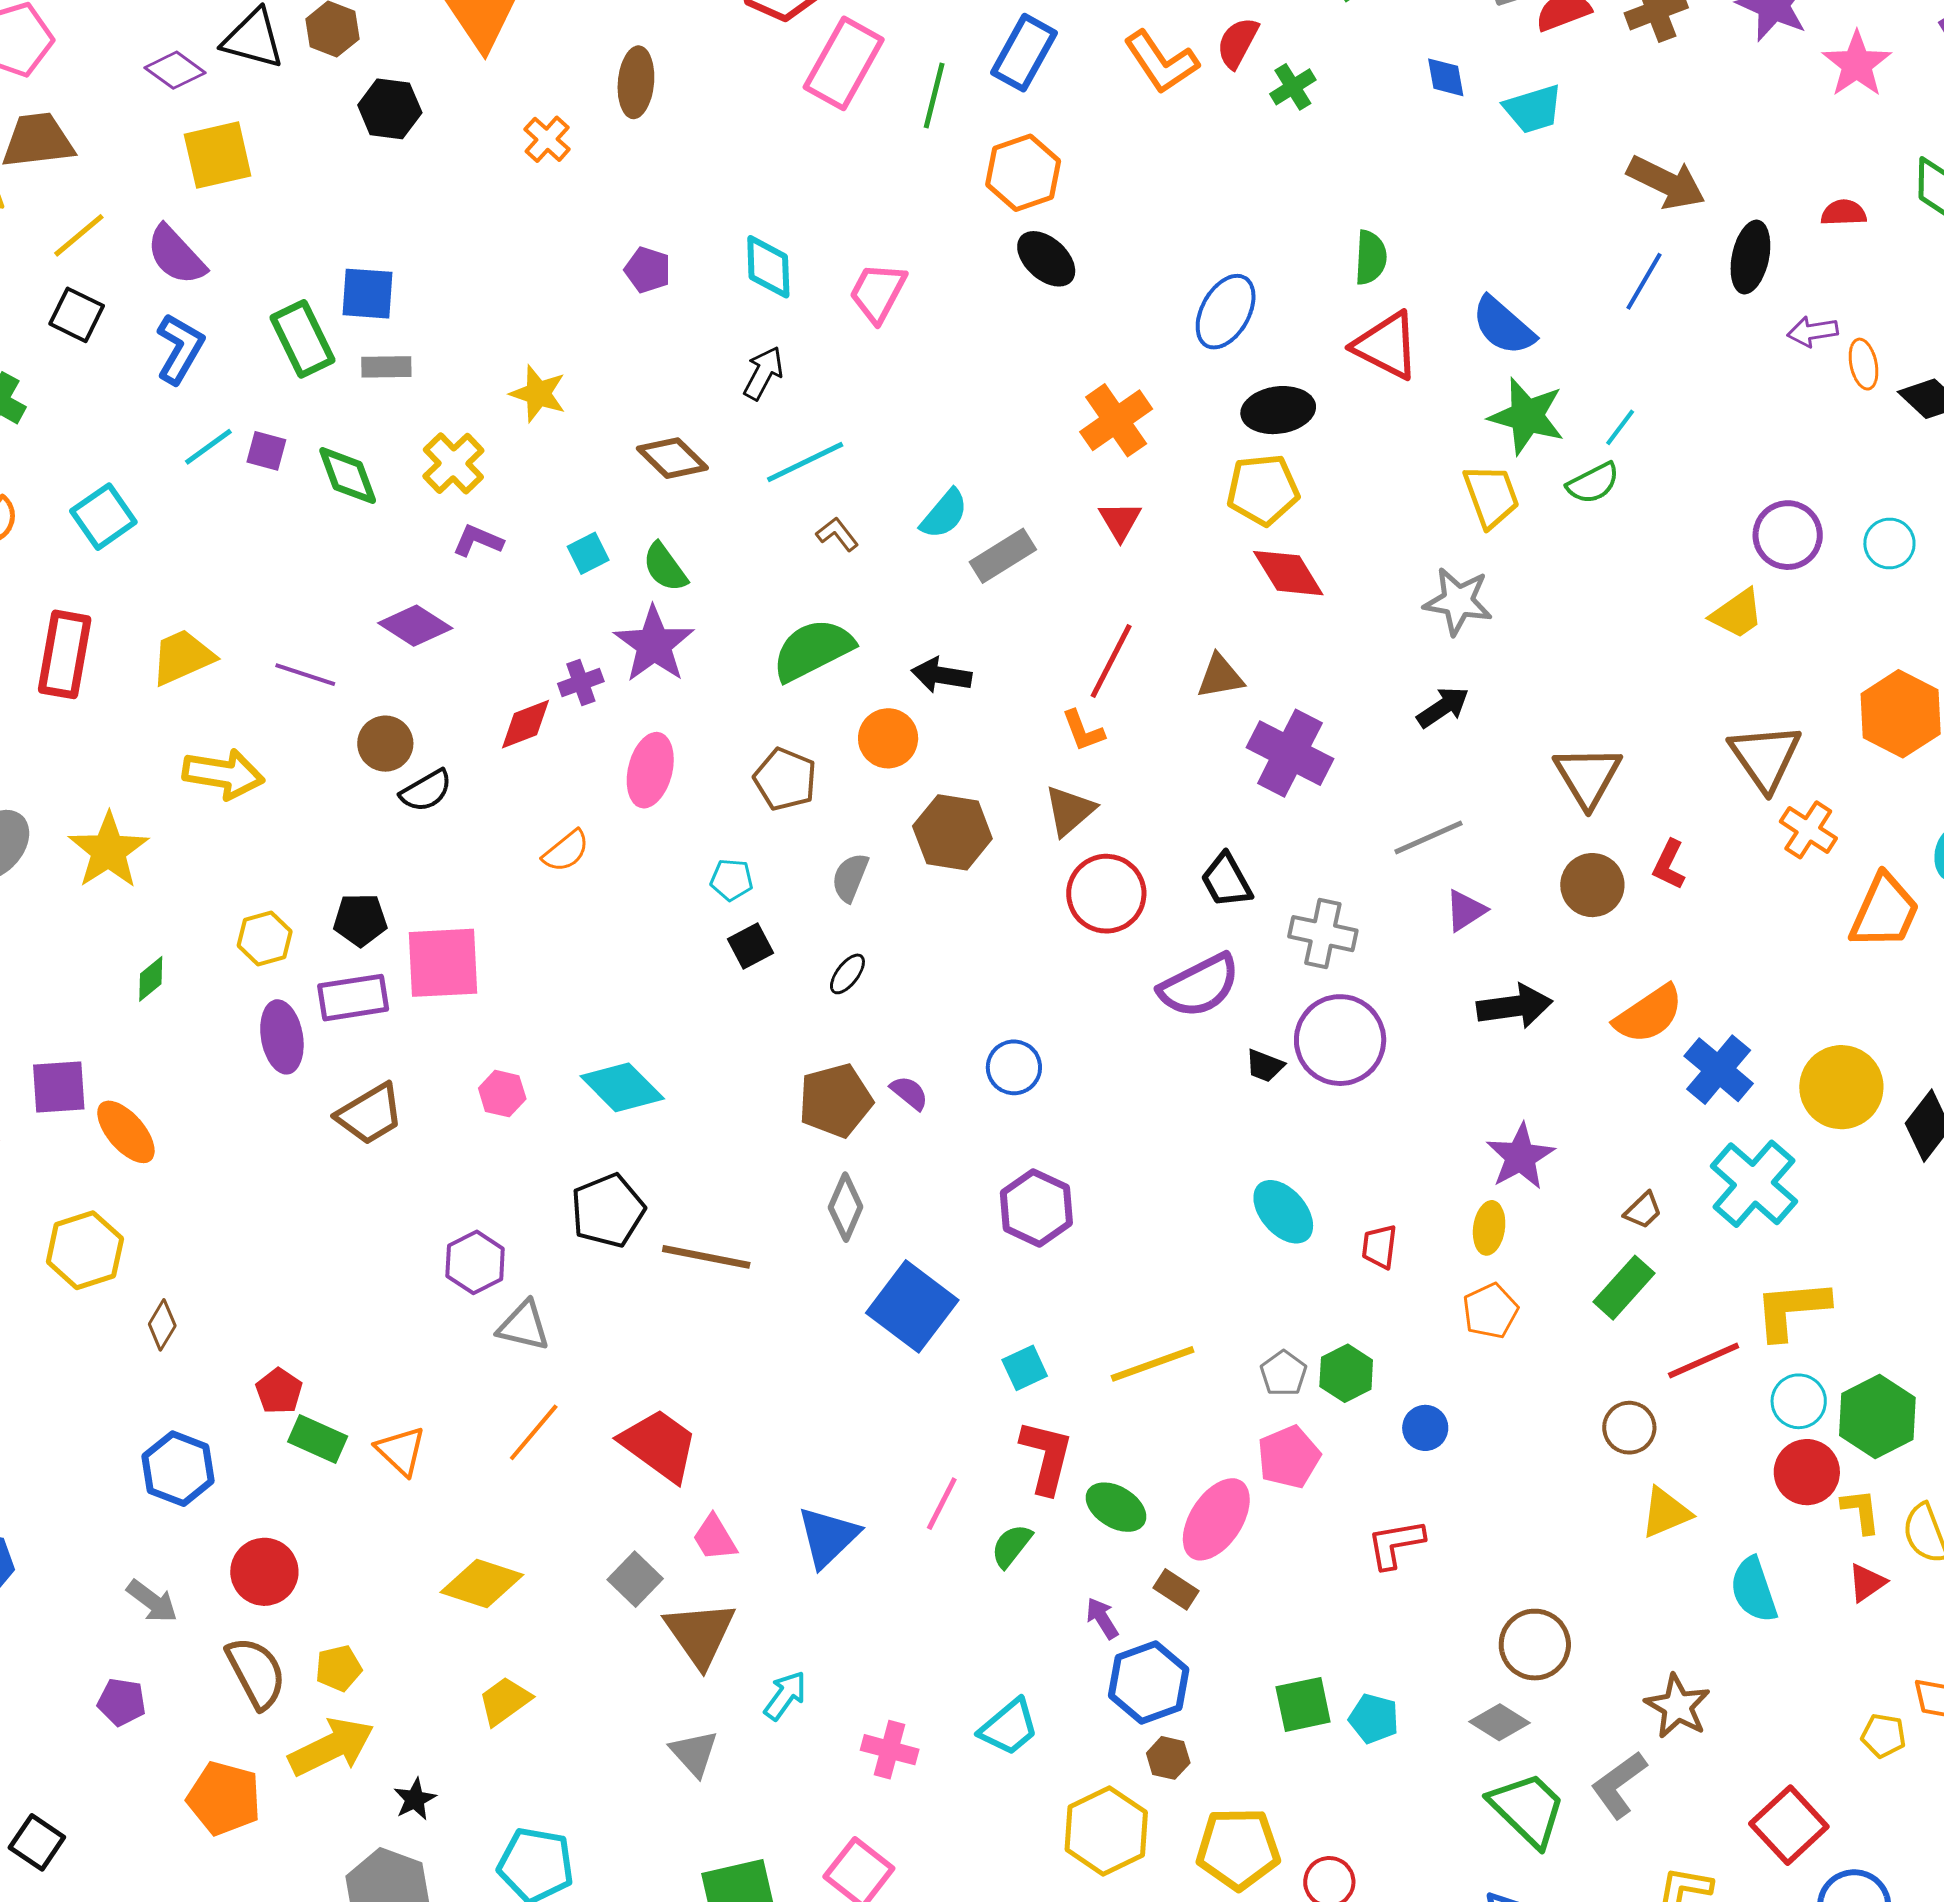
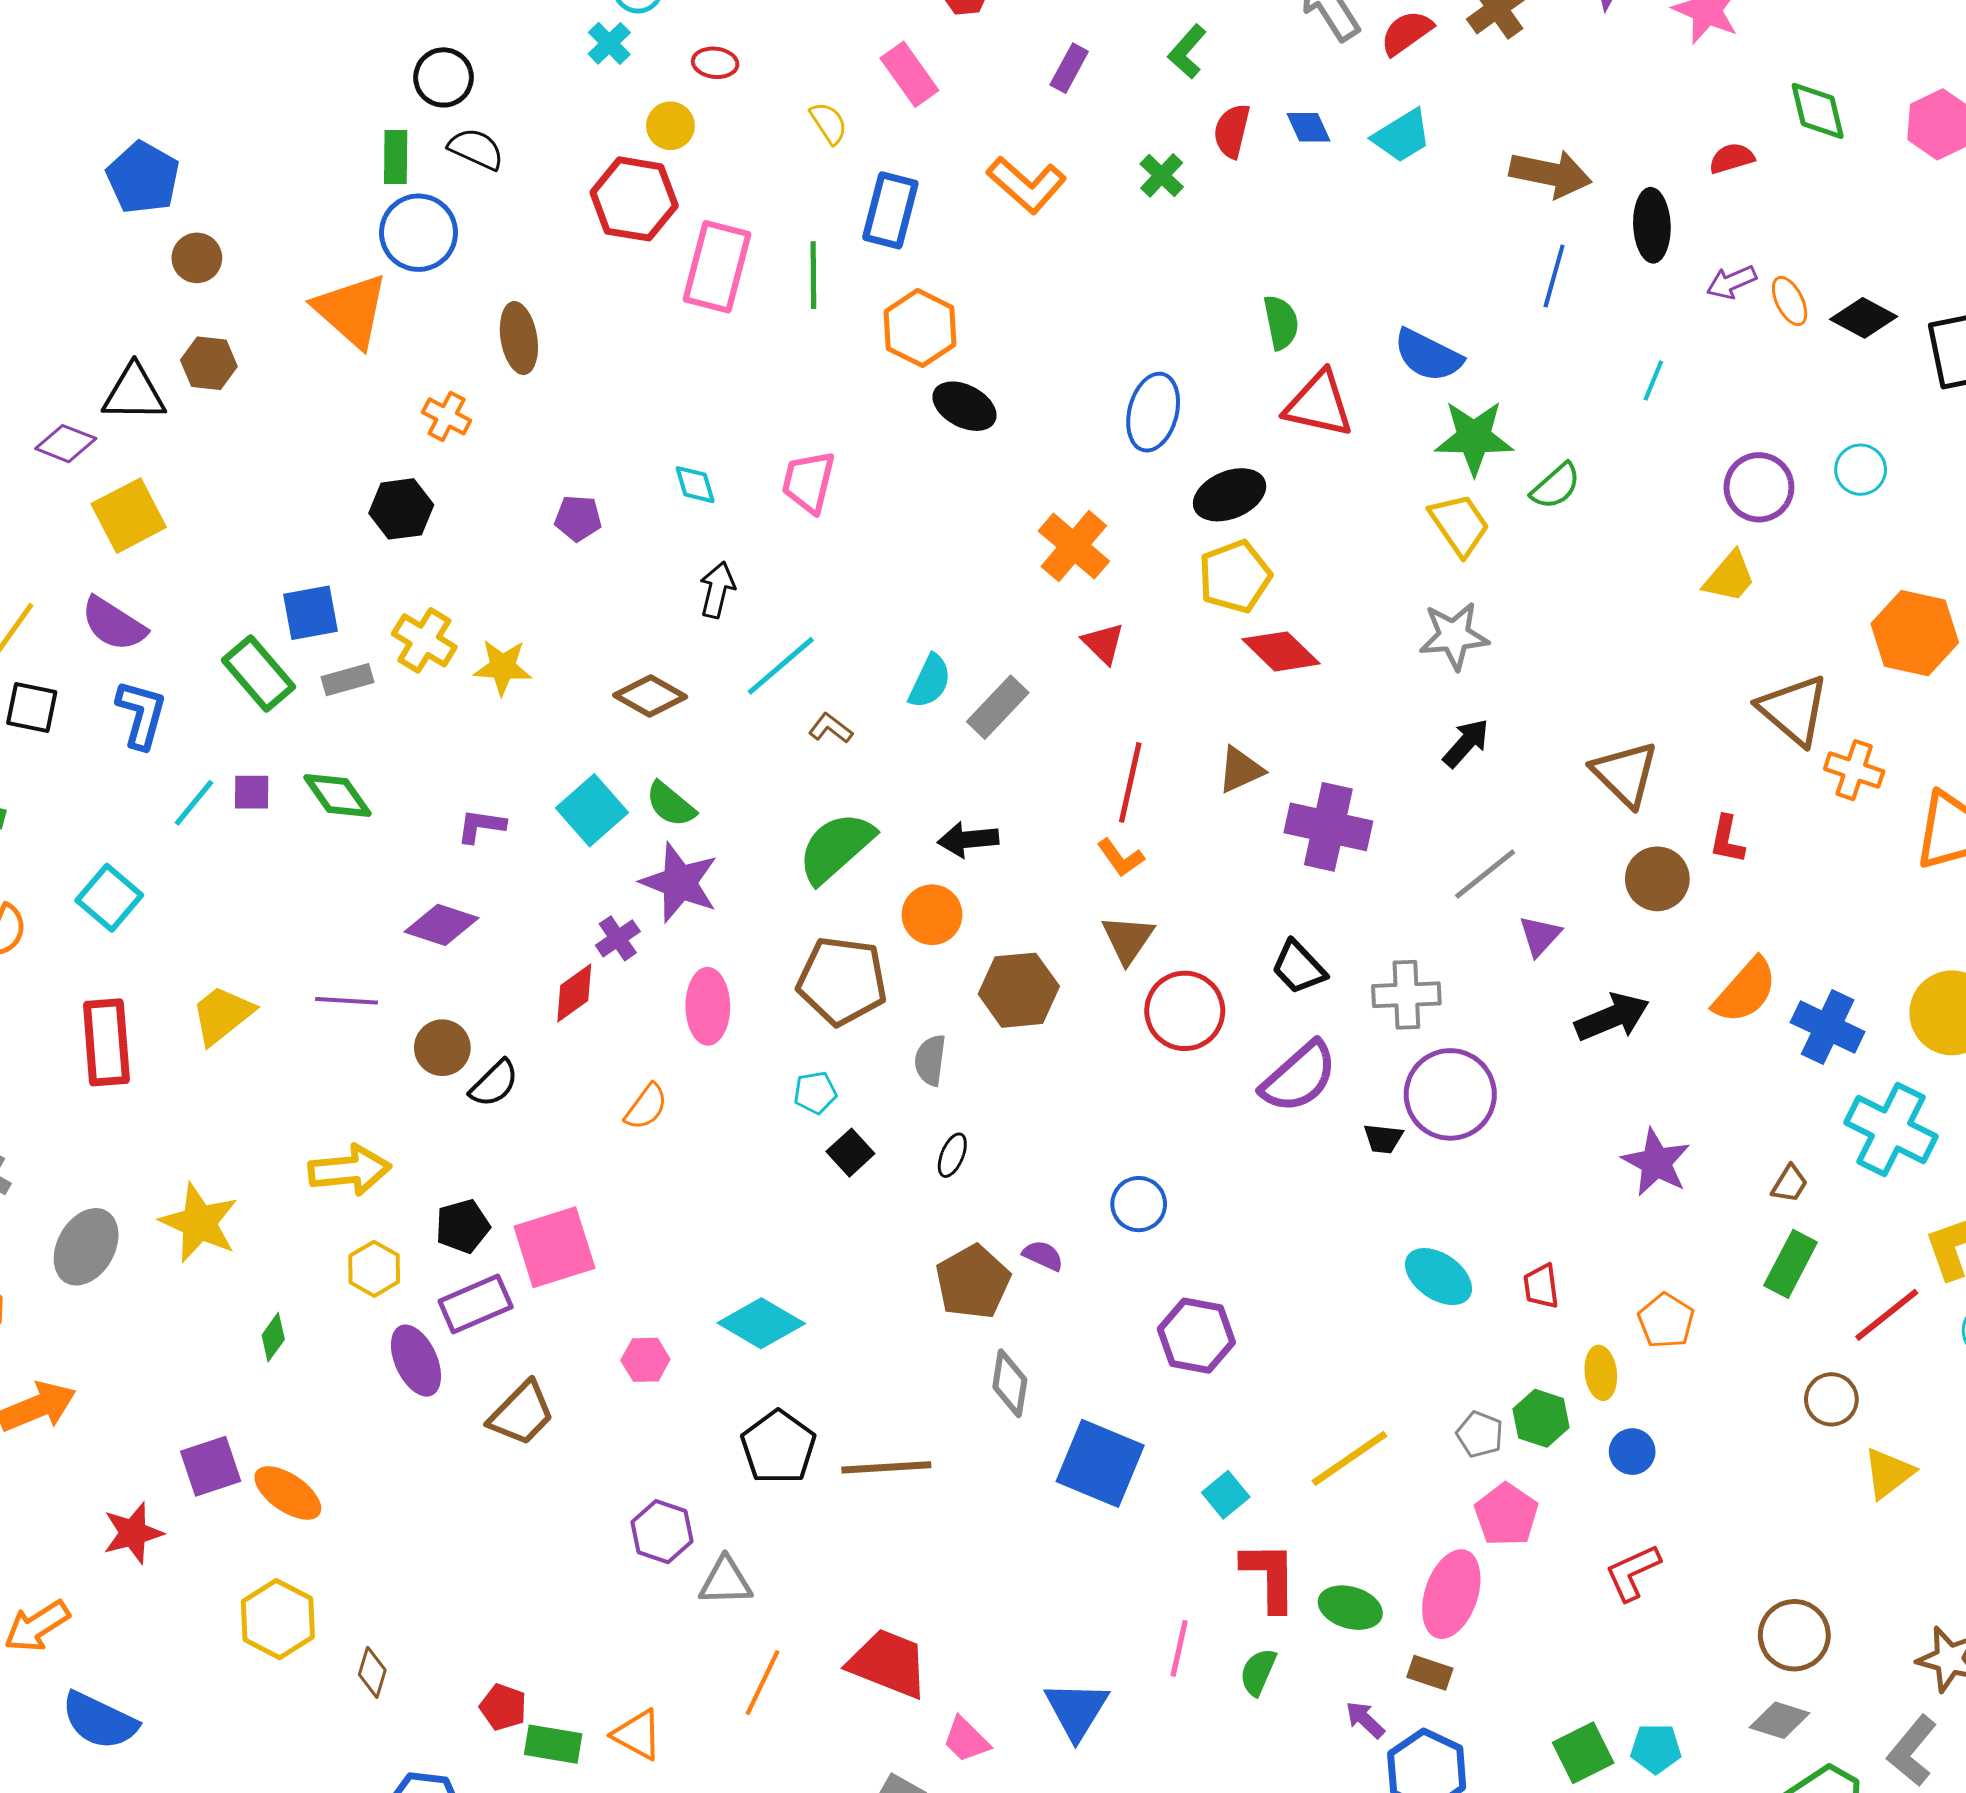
red semicircle: (1238, 43) -> (1232, 131), moved
black hexagon: (390, 109) -> (401, 509), moved
cyan diamond: (768, 267) -> (695, 485), size x0.7
cyan line: (1620, 427) -> (1653, 380), moved
yellow cross: (453, 463) -> (424, 640), moved
cyan square: (588, 553) -> (592, 810), size x1.6
yellow arrow: (223, 774) -> (350, 1170), moved
brown pentagon: (785, 779) -> (842, 981), size x1.4
yellow ellipse: (1489, 1228) -> (1601, 1373), moved

